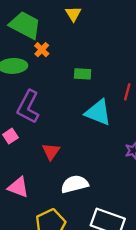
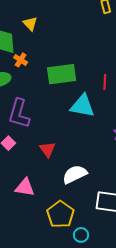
yellow triangle: (73, 14) -> (30, 24), moved
green rectangle: (83, 74) -> (62, 74), size x1.8

